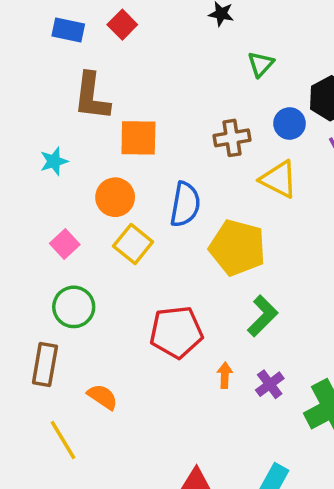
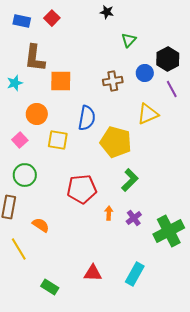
cyan star: (54, 161) -> (15, 83), moved
yellow triangle: (279, 179) -> (148, 114), moved, turned -50
orange circle: (115, 197) -> (37, 114), moved
yellow square: (133, 244) -> (58, 140), turned -30

